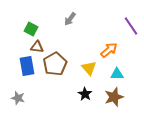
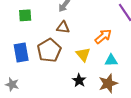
green square: (31, 29) -> (25, 15), turned -32
brown triangle: (37, 47) -> (63, 27), moved

